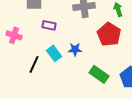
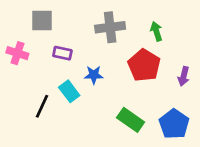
pink cross: (14, 35) -> (17, 53), moved
blue star: (75, 49) -> (94, 75), moved

